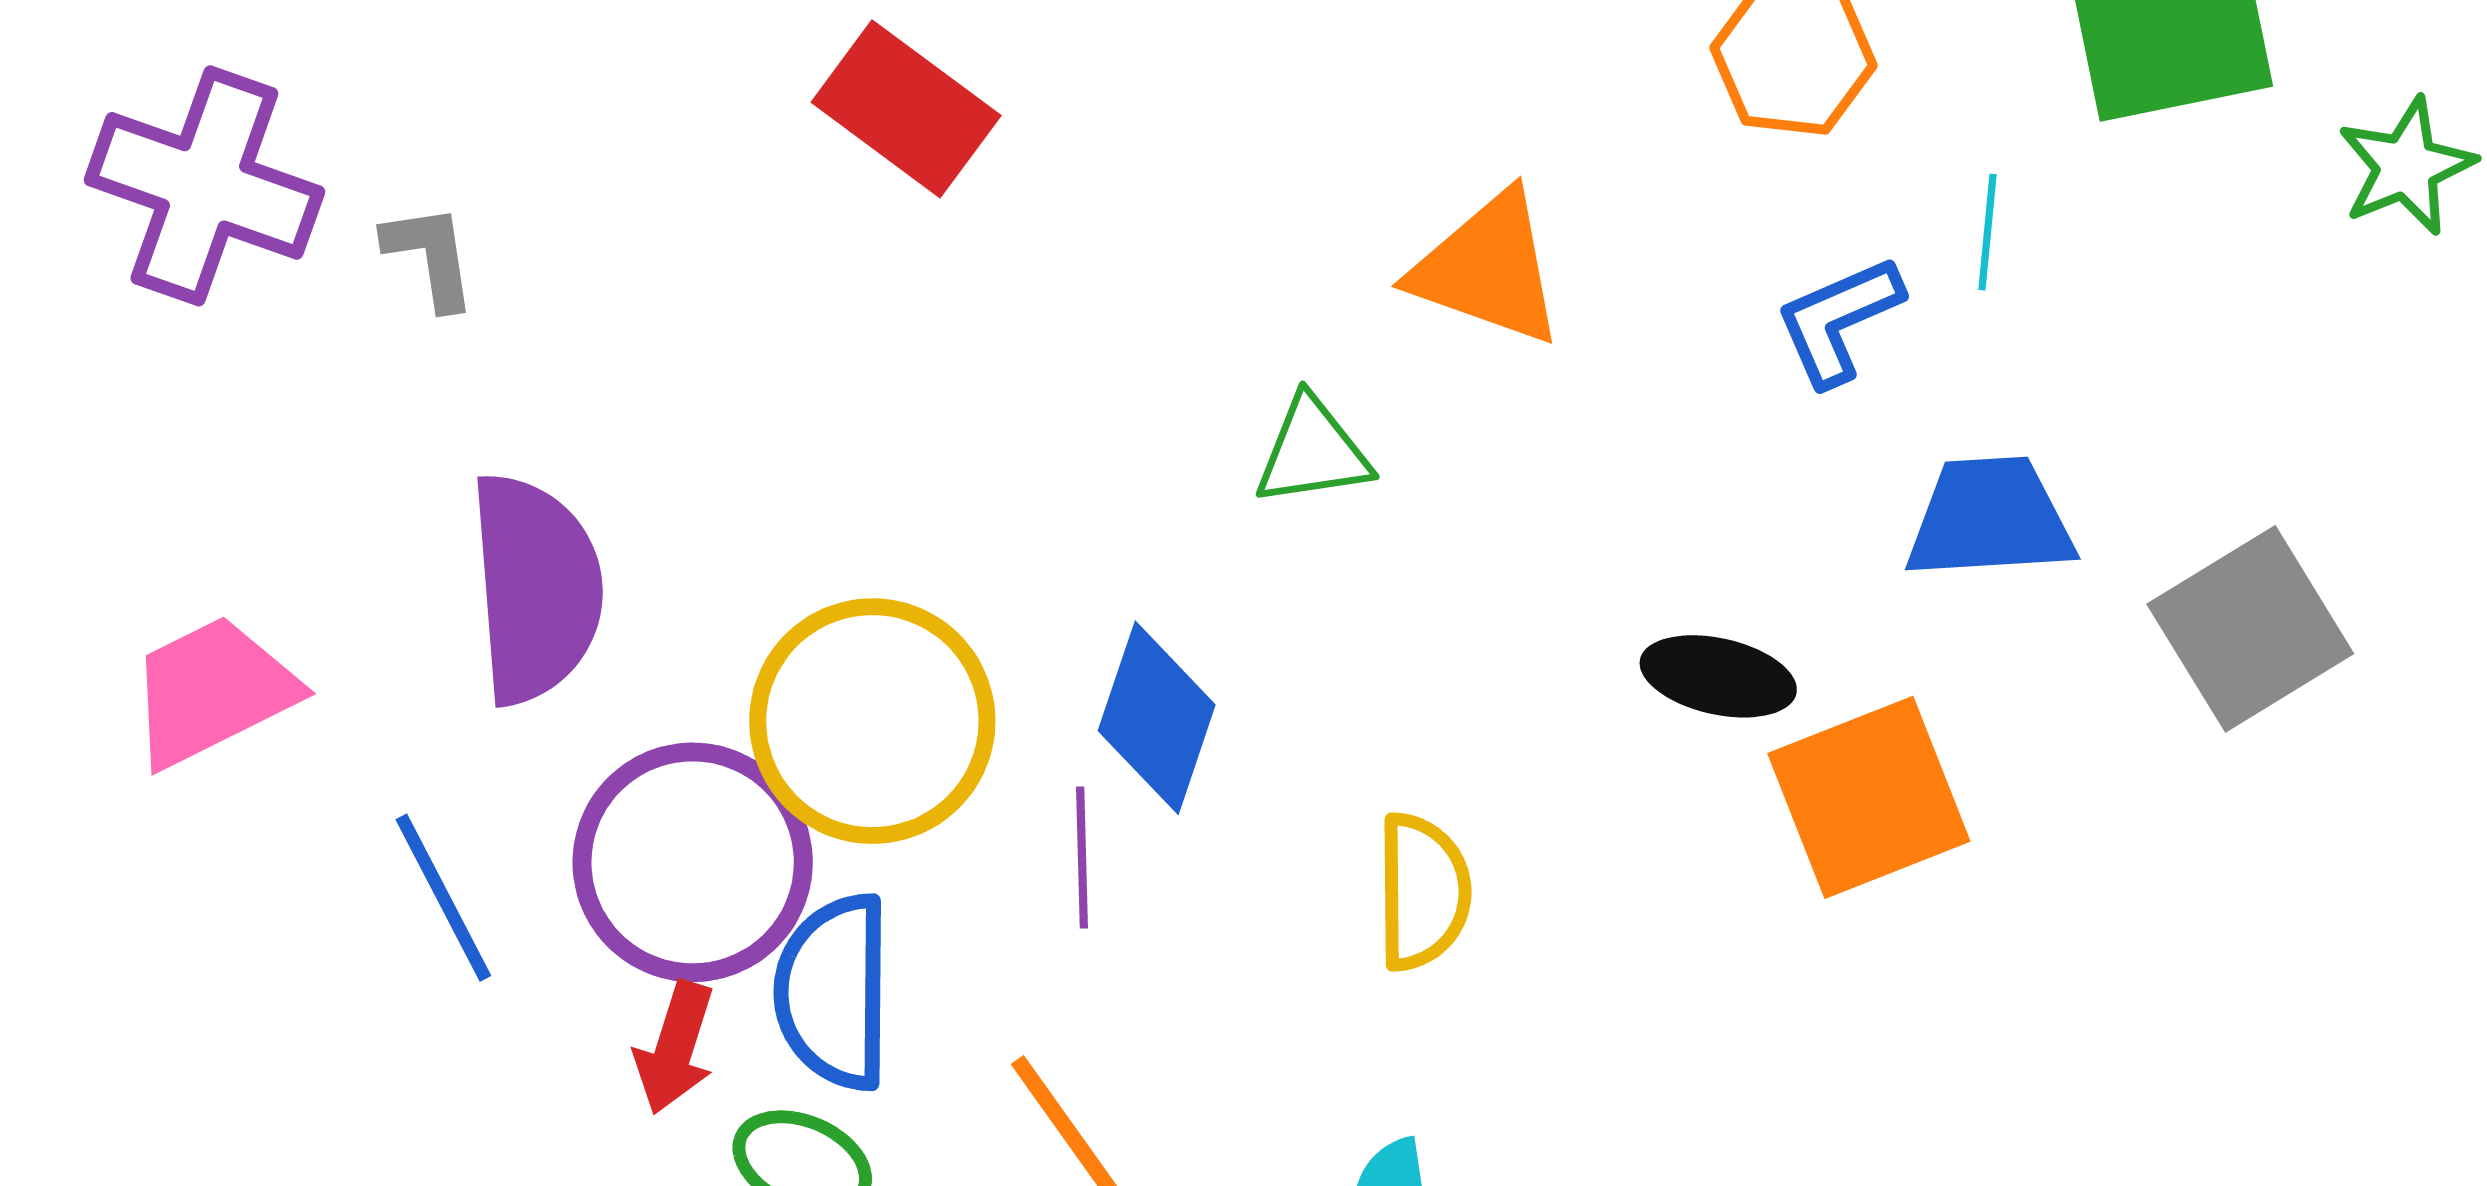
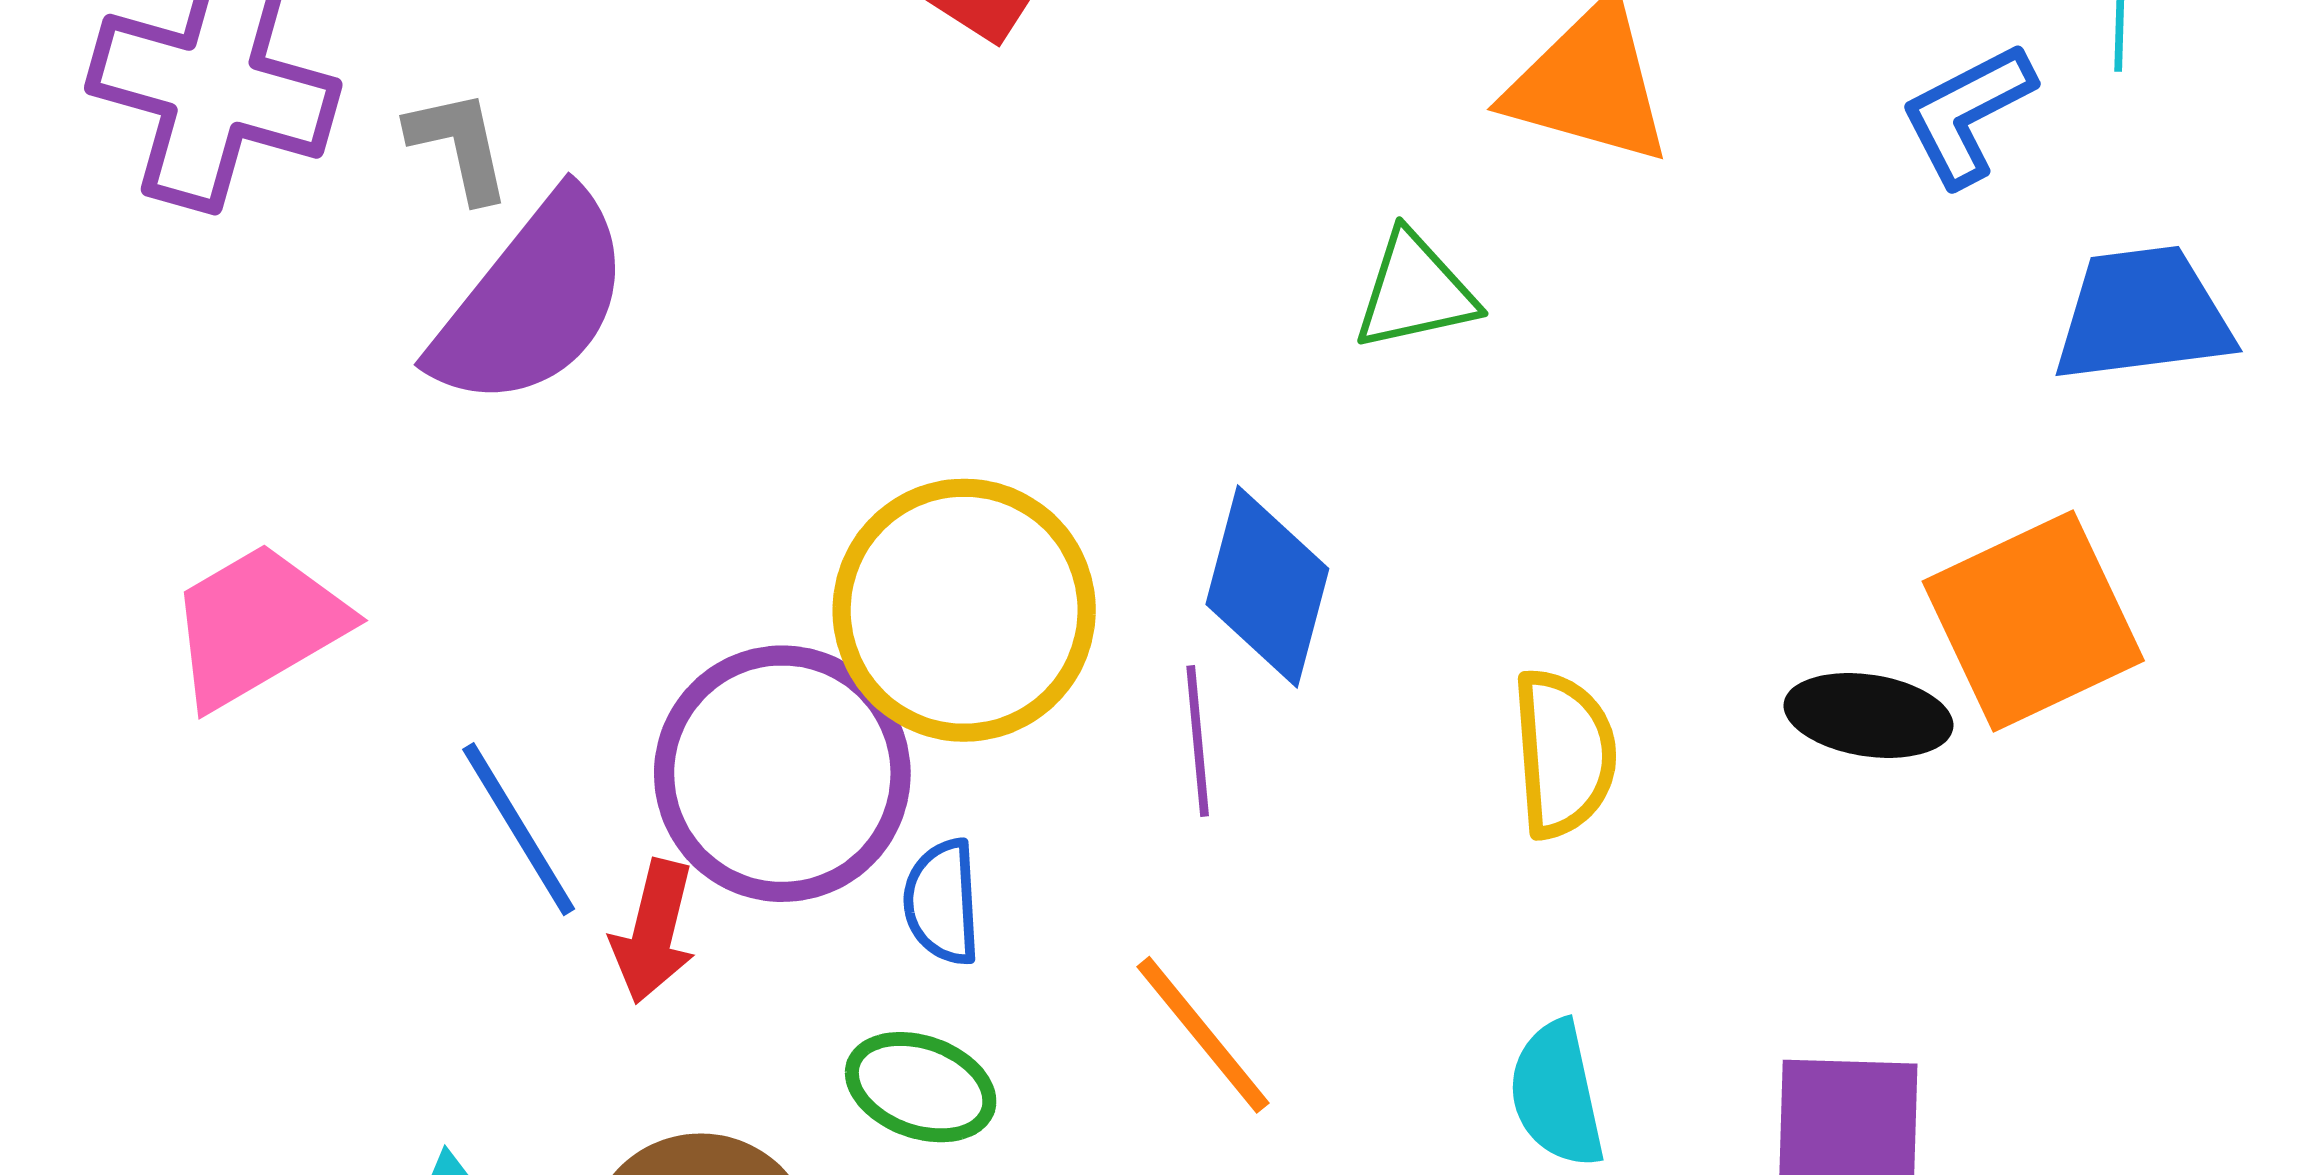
purple semicircle: (536, 588) -> (532, 301), moved, turned 47
black ellipse: (1718, 676) -> (1868, 715), moved
blue semicircle: (834, 992) -> (942, 902), size x0.6
red arrow: (675, 1048) -> (654, 931), moved

